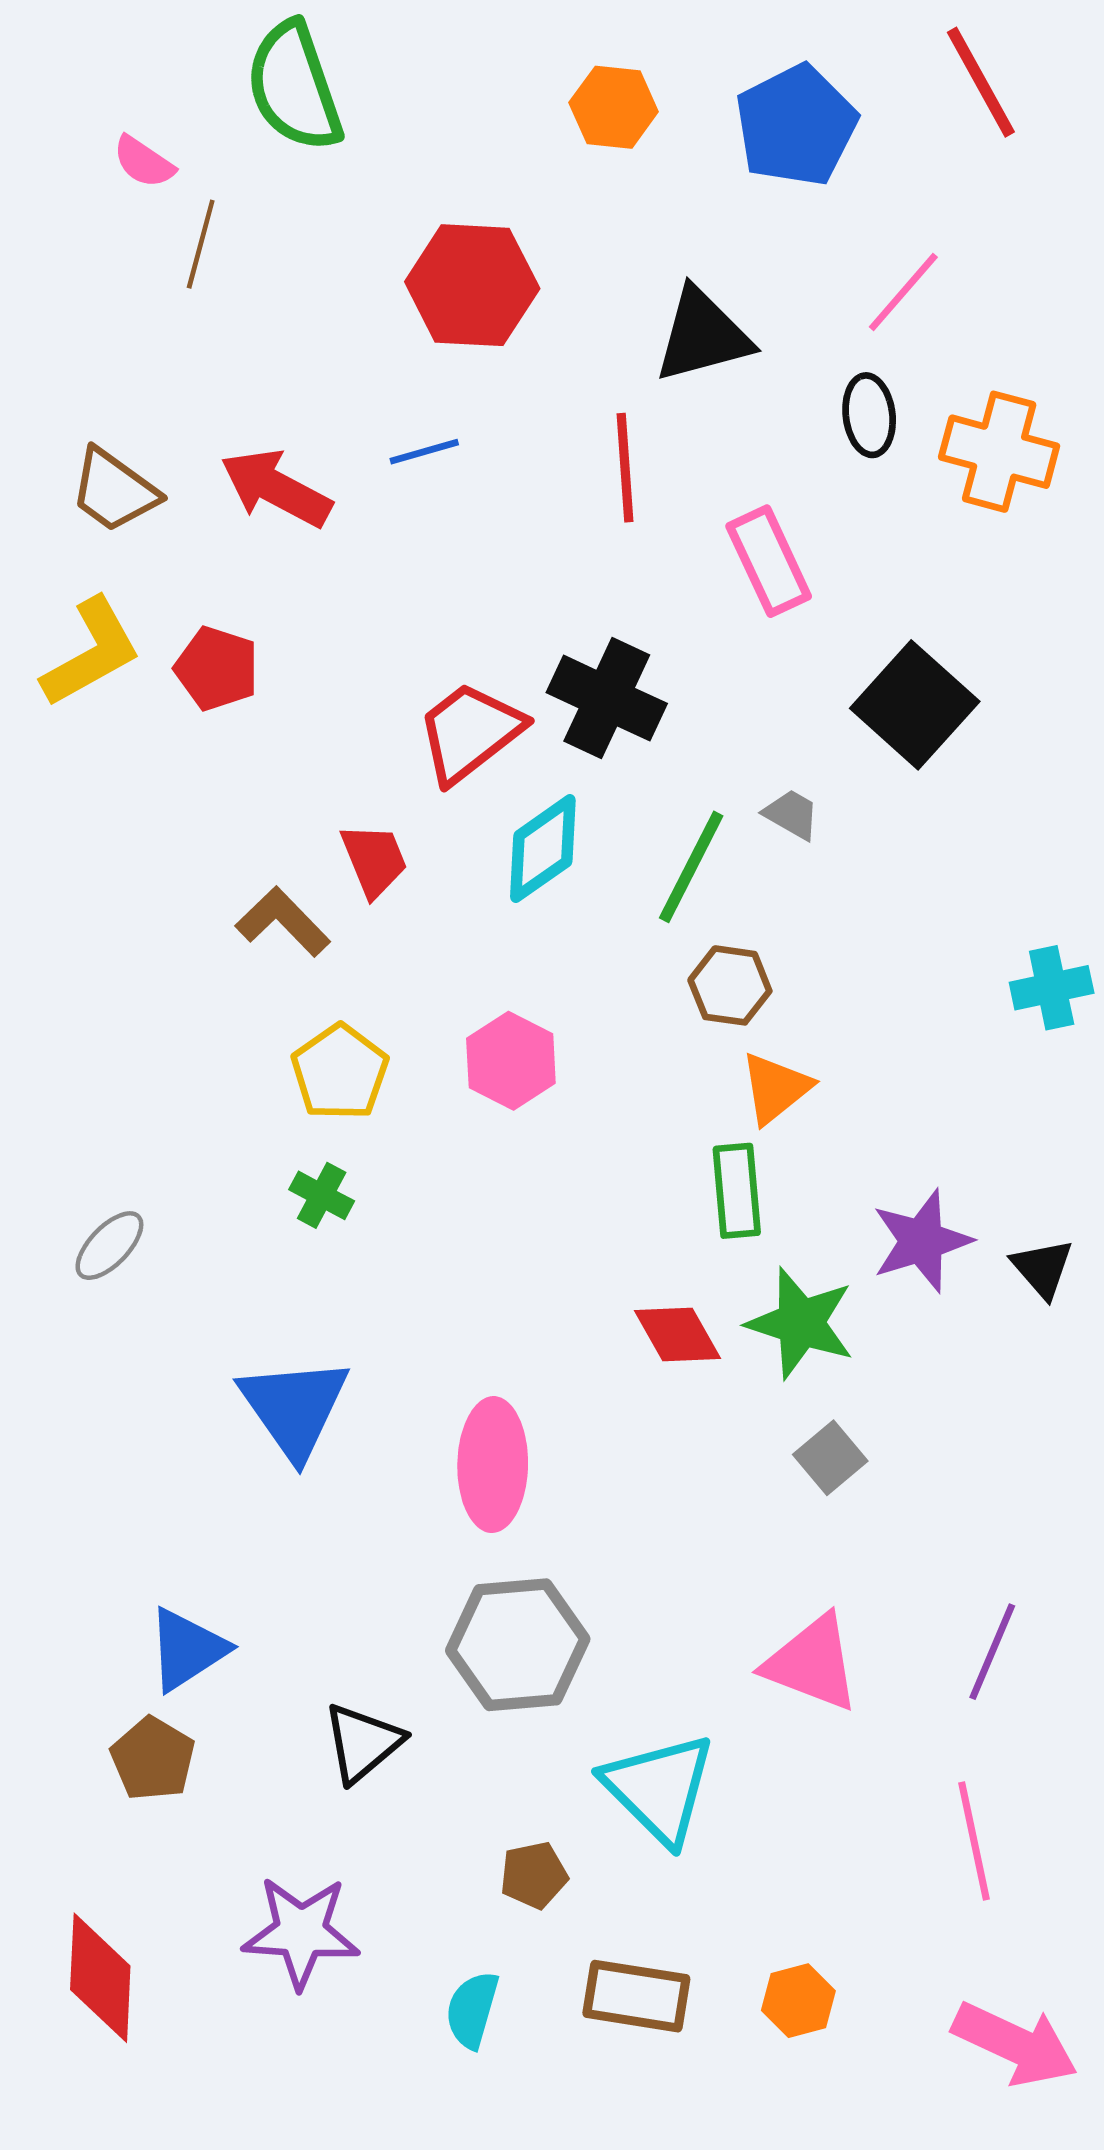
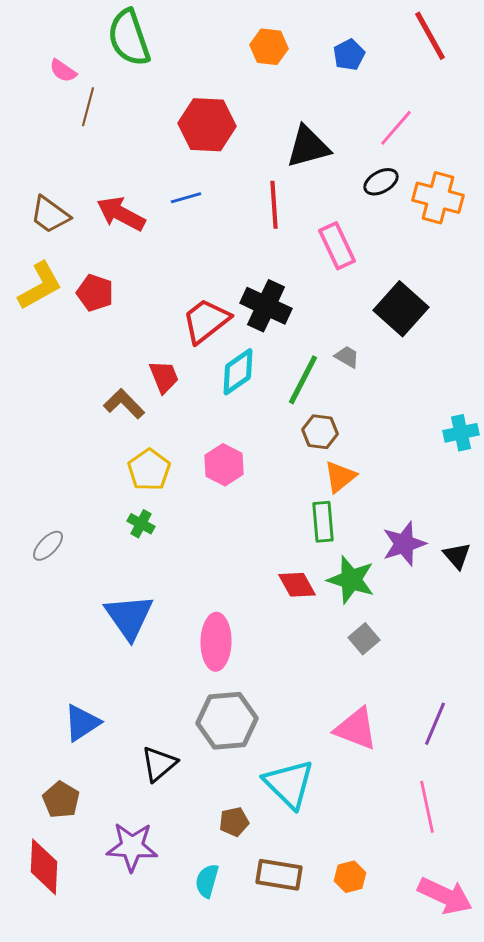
blue pentagon: (796, 125) -> (349, 55), size x0.6
black ellipse: (869, 415) -> (381, 182), turned 68
brown pentagon: (153, 1759) -> (61, 800), moved

